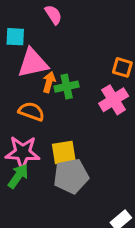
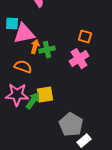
cyan square: (15, 37) -> (12, 24), moved
green arrow: (18, 176) -> (33, 101), moved
gray pentagon: (71, 176) -> (71, 125), moved, turned -30

